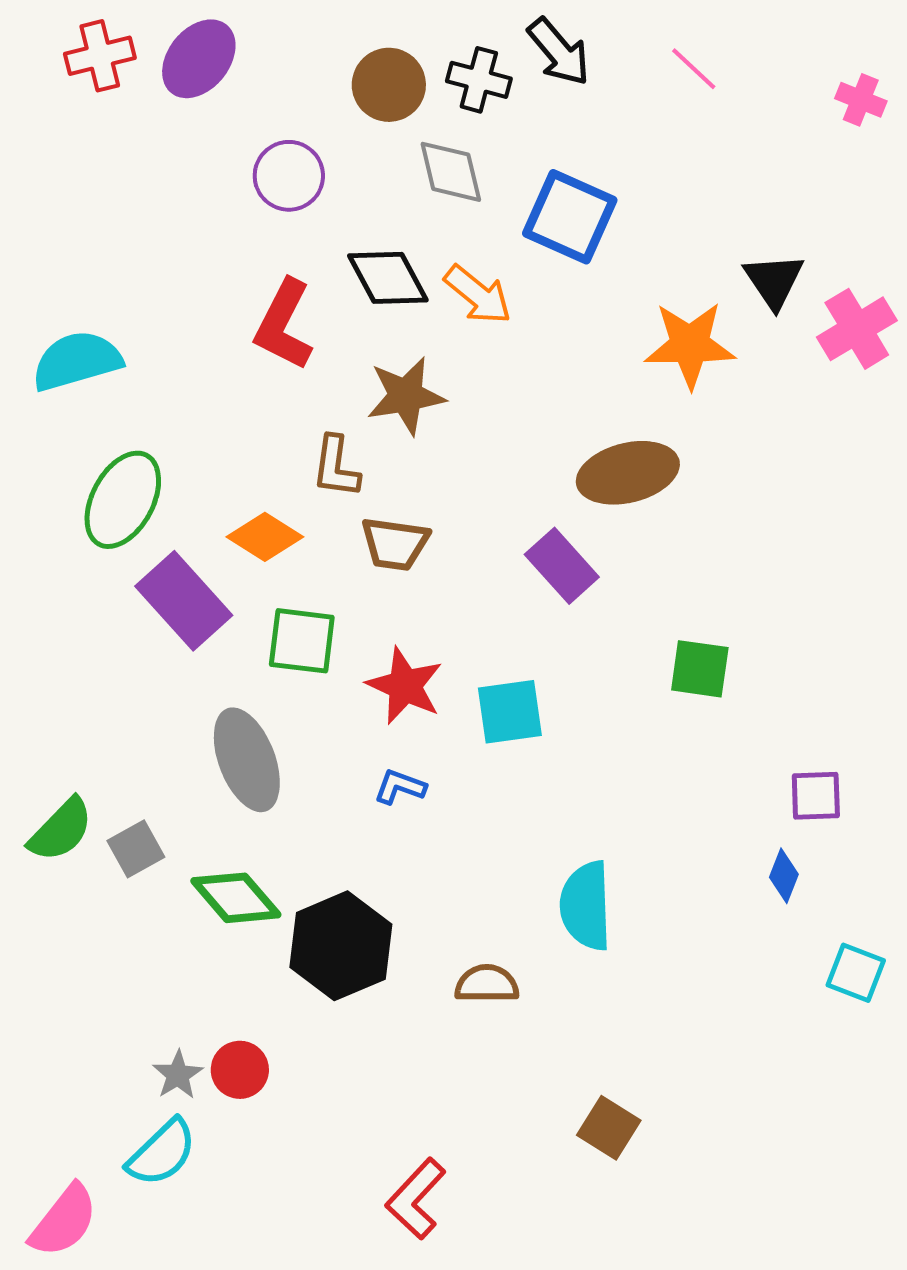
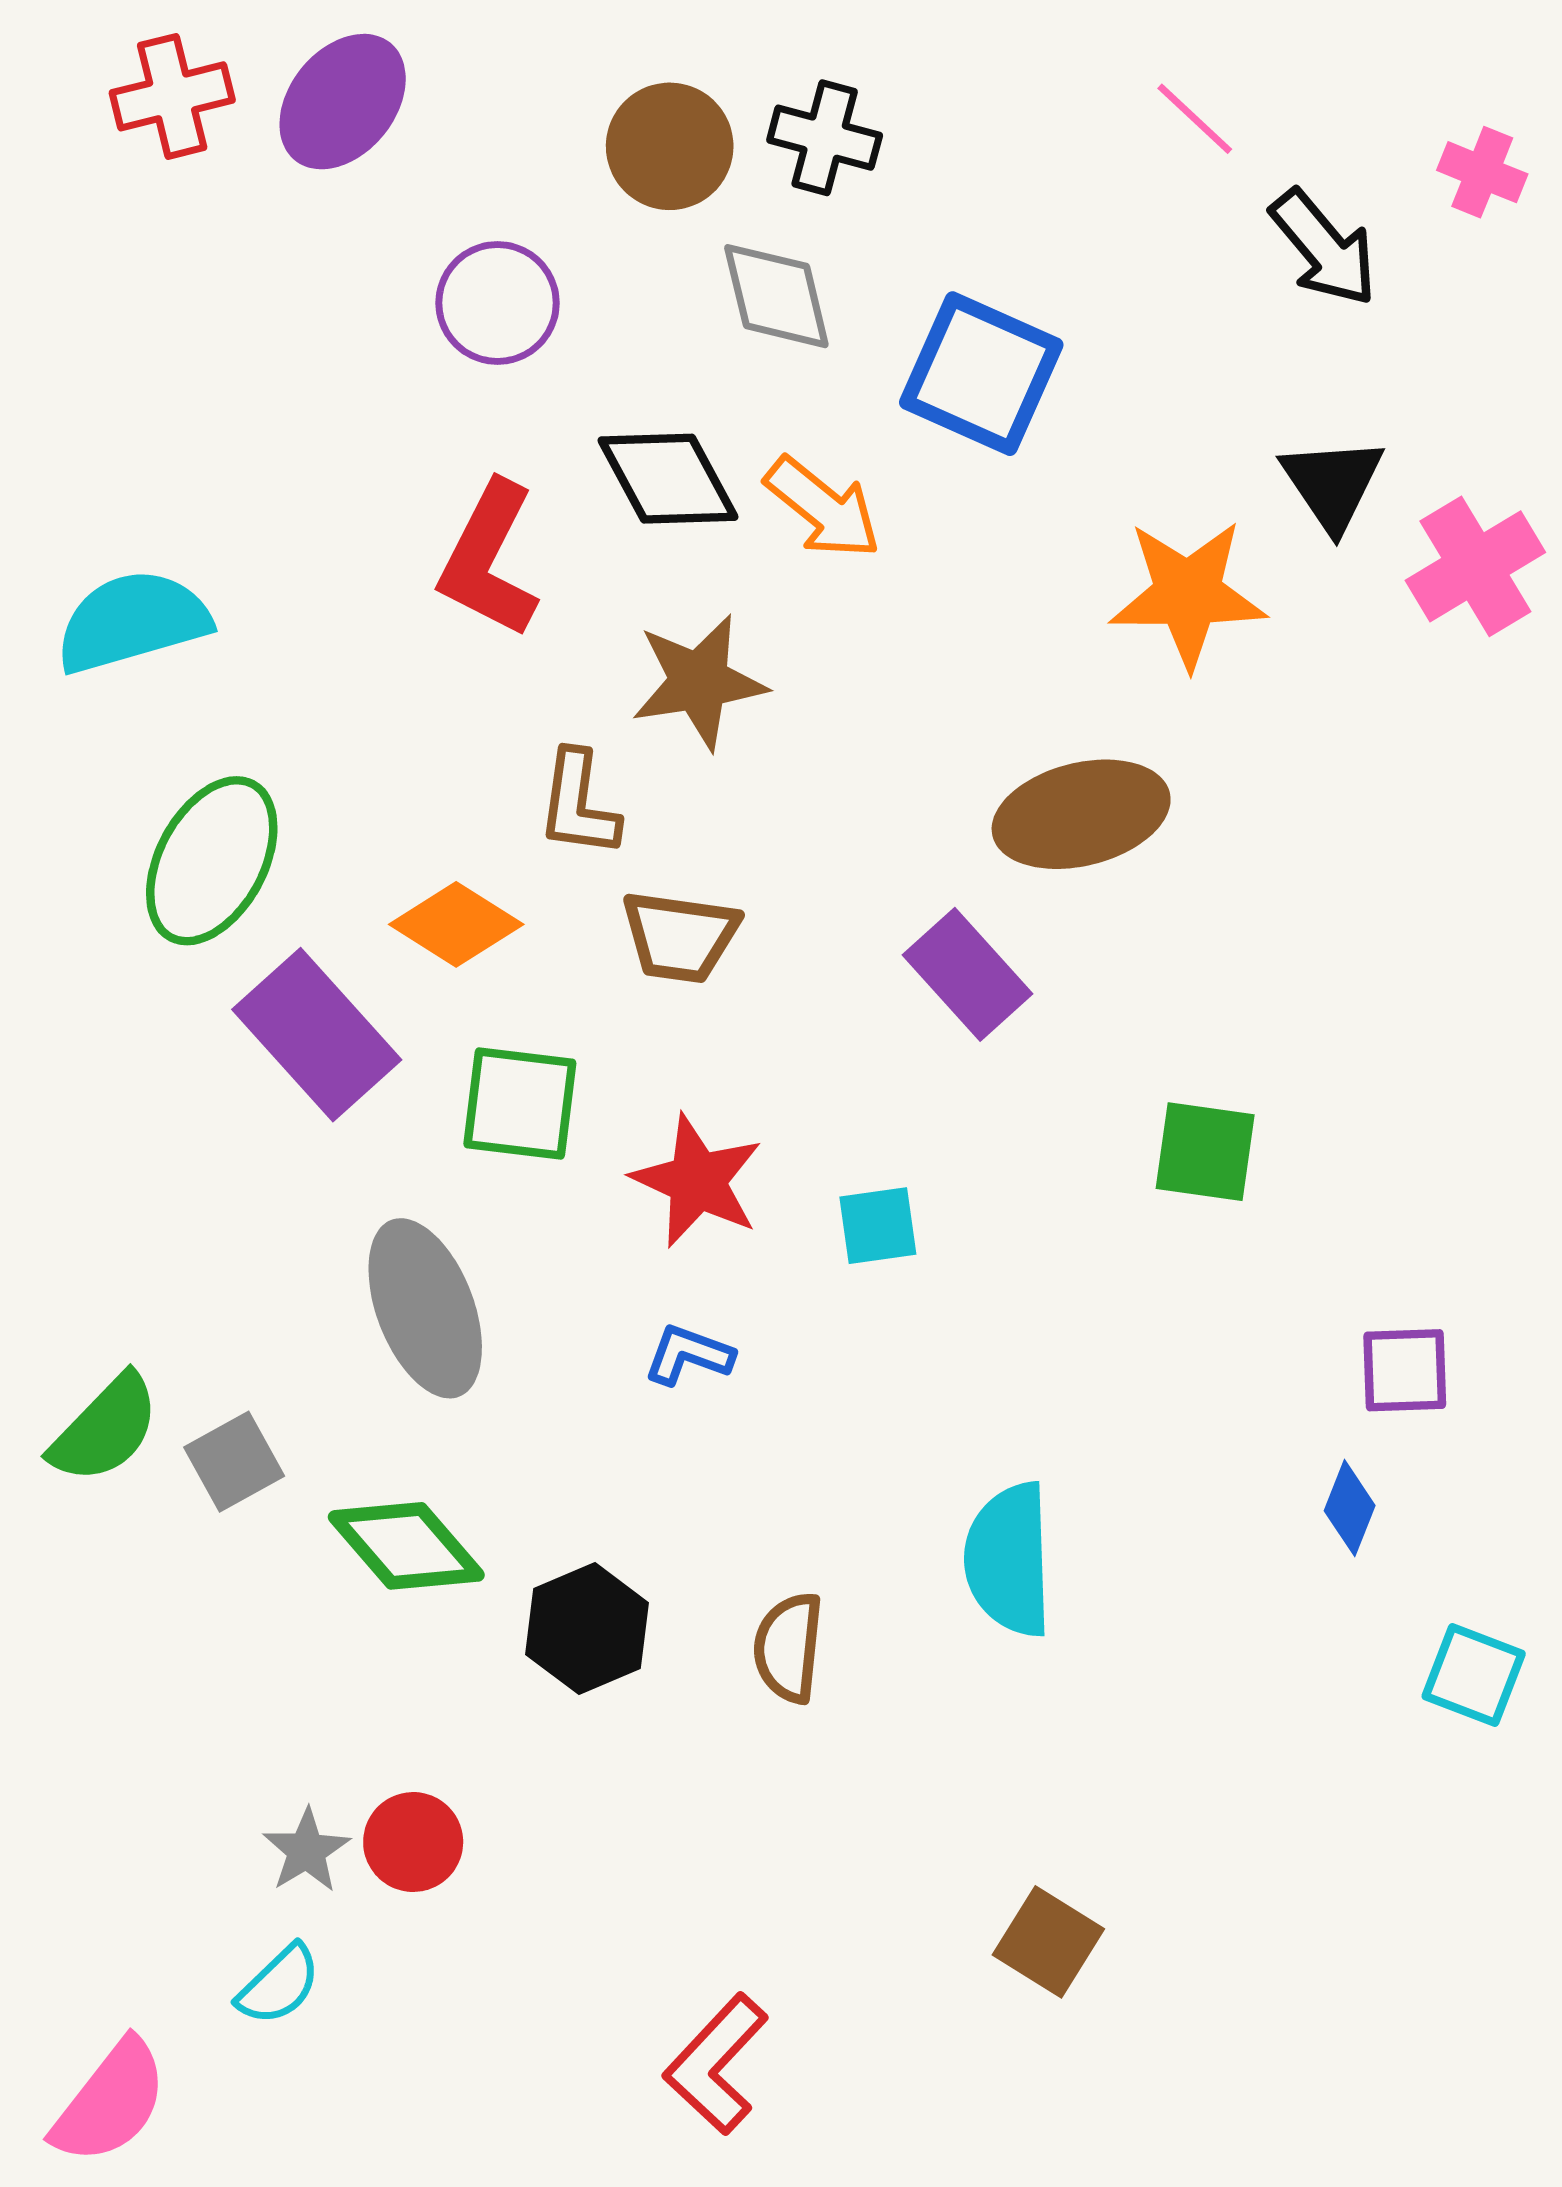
black arrow: (559, 52) -> (1324, 248), moved
cyan square: (510, 712) -> (878, 1226), size x0.7
black hexagon: (341, 946) -> (587, 1629), size x0.7
brown semicircle: (487, 984) -> (788, 1647), moved, turned -84
cyan semicircle: (162, 1153) -> (279, 1985), size x0.7

